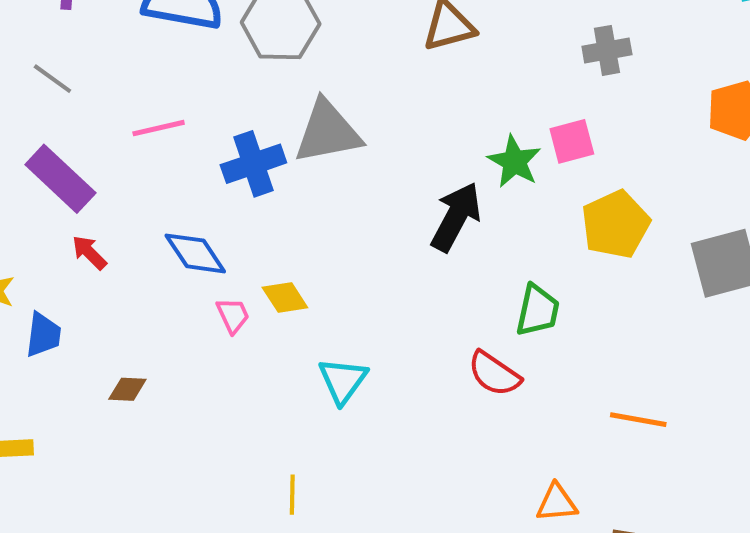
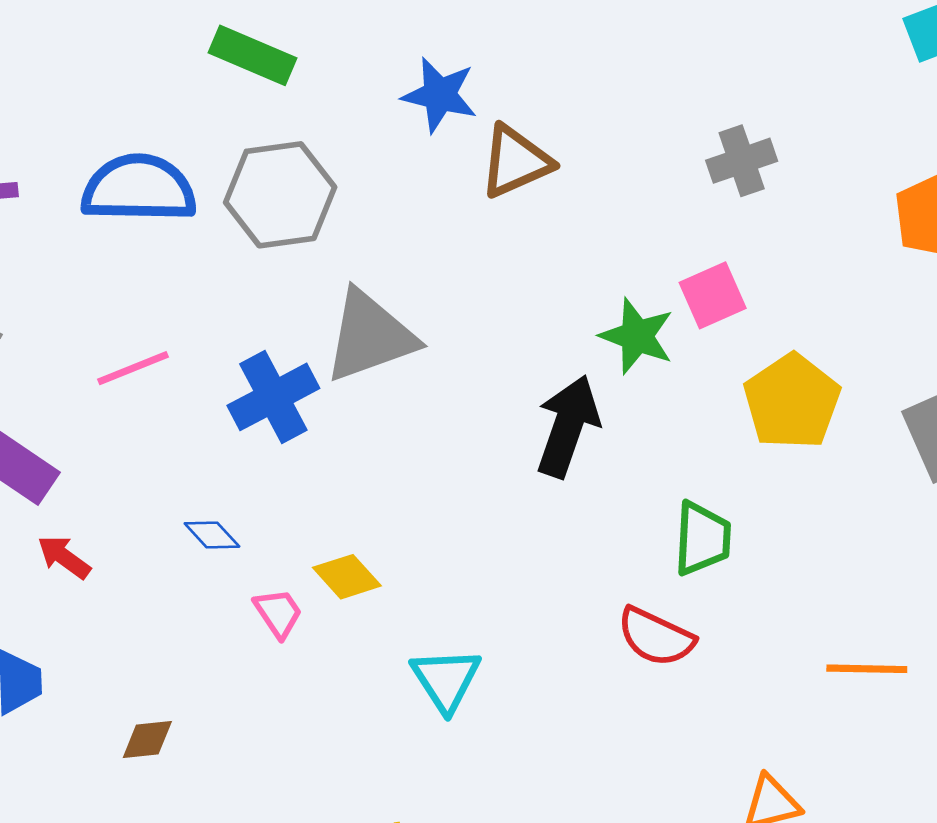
blue diamond: (195, 253) -> (212, 535), size x0.6

